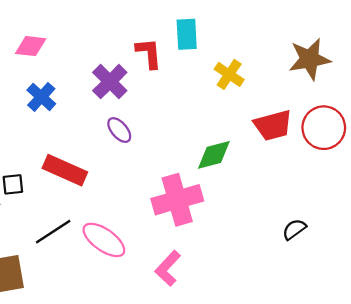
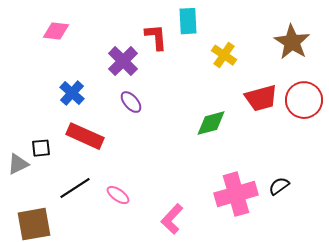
brown star: (310, 59) -> (292, 42), turned -30
blue cross: (41, 97) -> (72, 93), moved
pink cross: (177, 200) -> (236, 194), moved
pink ellipse: (104, 240) -> (118, 195), size x0.6

